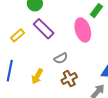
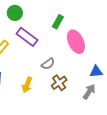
green rectangle: (96, 11) -> (58, 22), moved
pink ellipse: (83, 30) -> (76, 42), moved

